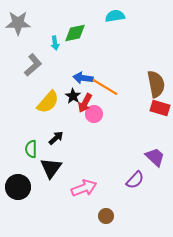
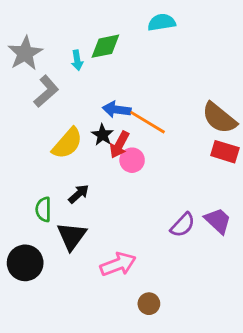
gray star: (18, 23) -> (25, 53), moved, turned -30
brown semicircle: (156, 84) -> (219, 118), turned 140
purple semicircle: (135, 180) -> (183, 225), moved

